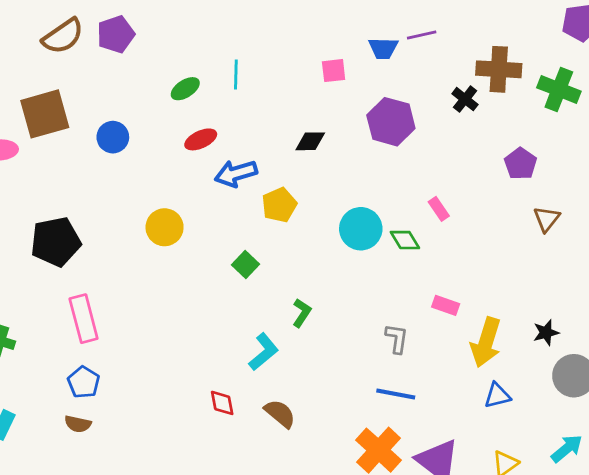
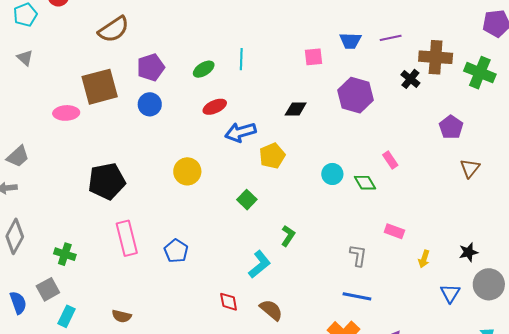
purple pentagon: (116, 34) -> (151, 67), moved
purple line: (422, 35) -> (391, 38), moved
cyan circle: (361, 229) -> (332, 174), size x0.7
yellow arrow: (486, 342) -> (424, 259), size x0.5
blue pentagon: (84, 382) -> (176, 251), moved
blue triangle: (497, 396) -> (450, 293), moved, turned -45

